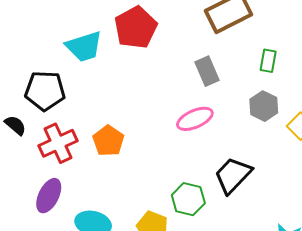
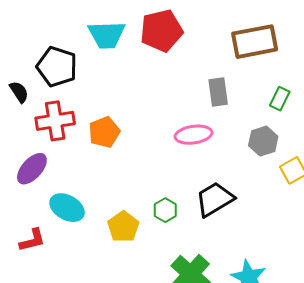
green hexagon: (188, 199) -> (165, 210), size x0.7

